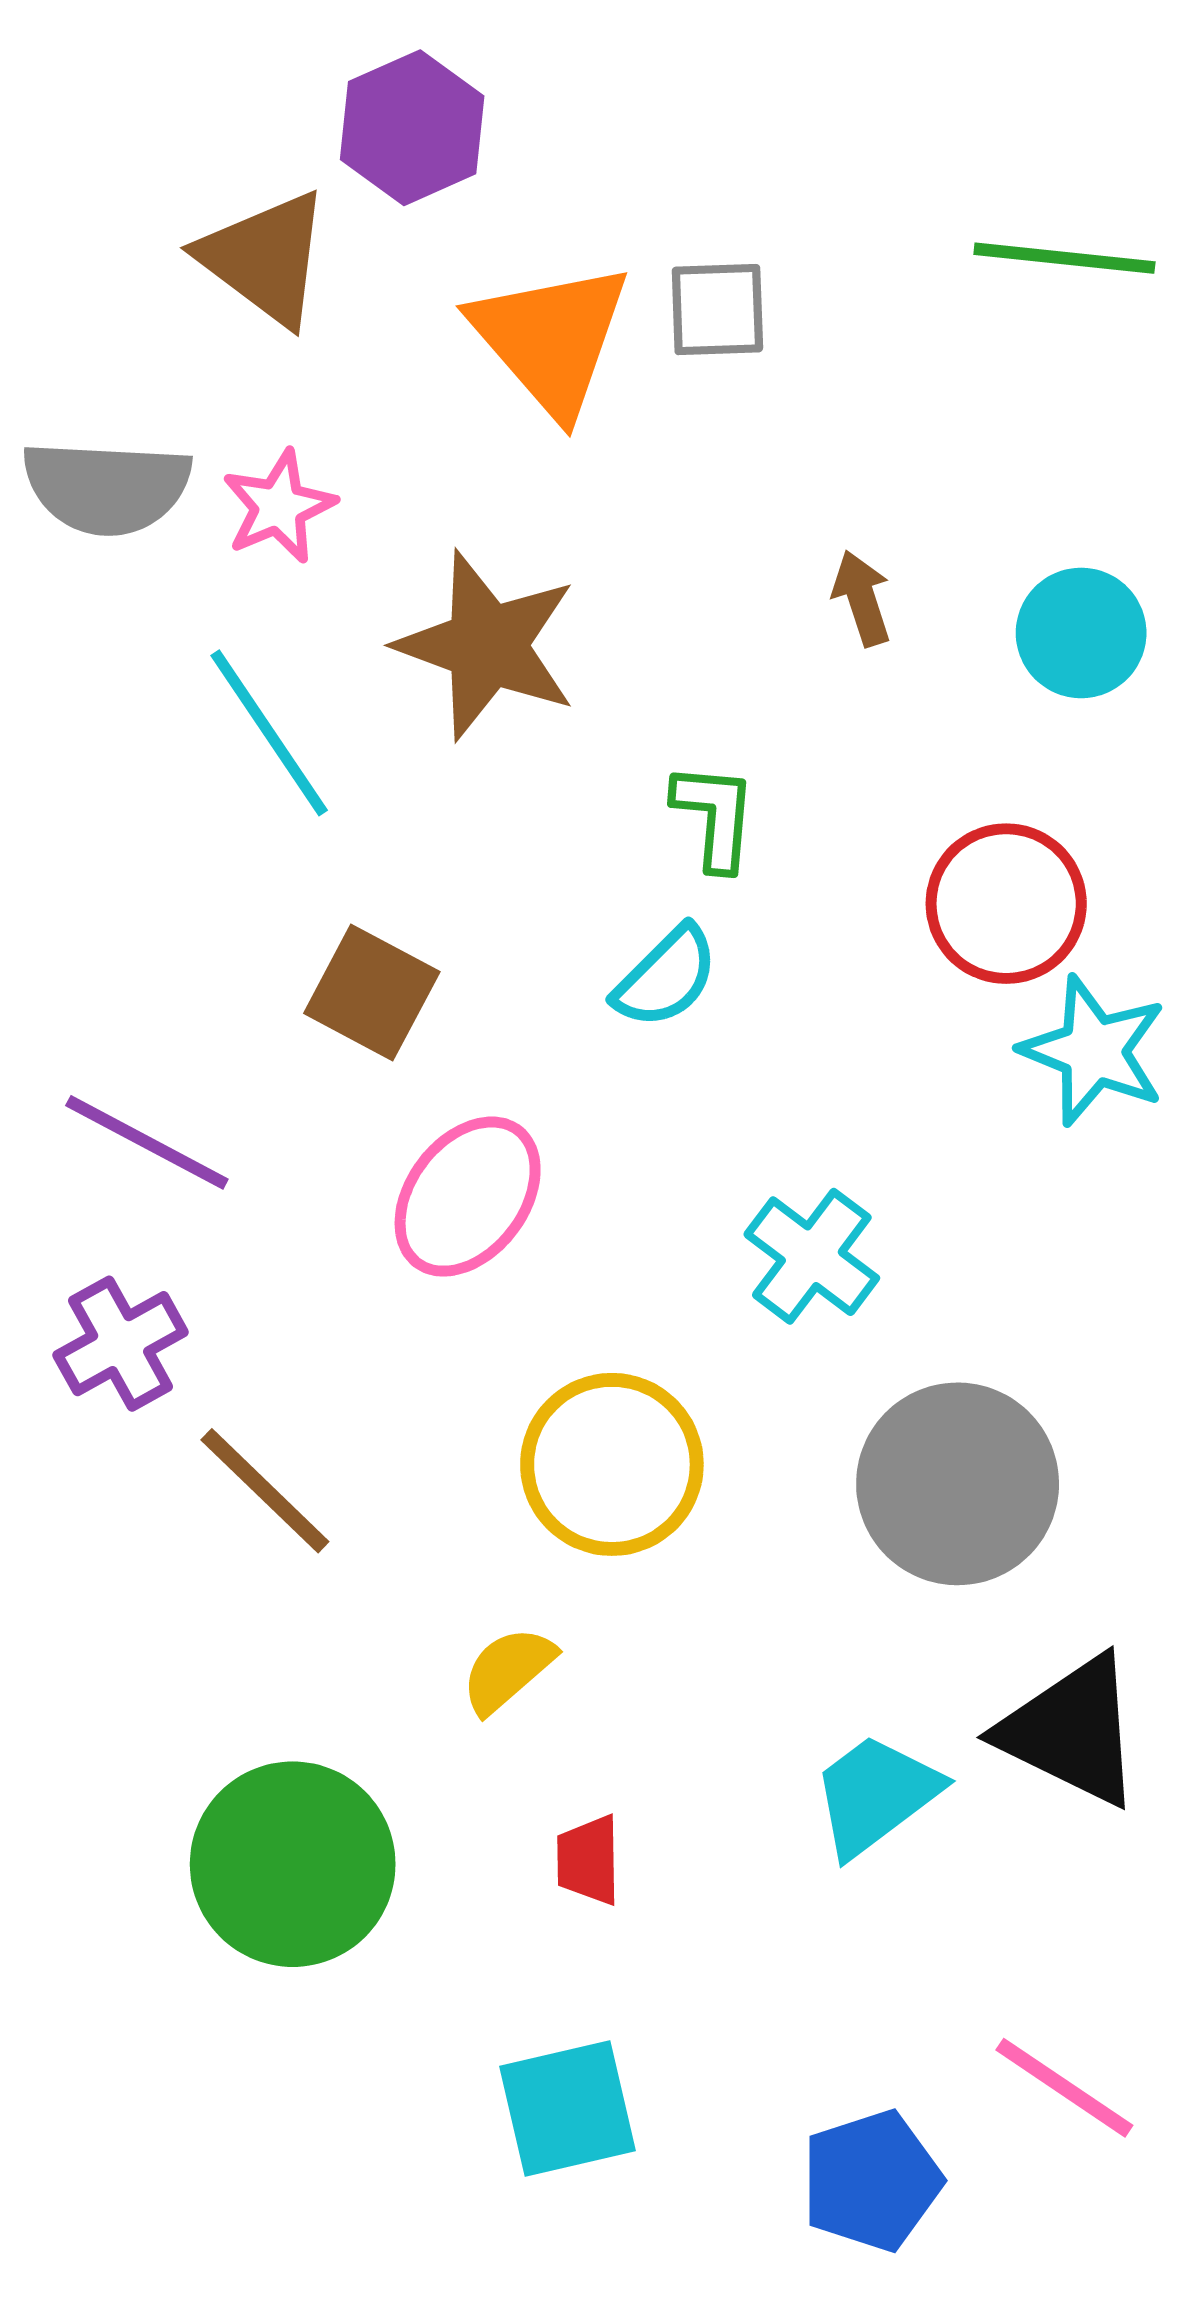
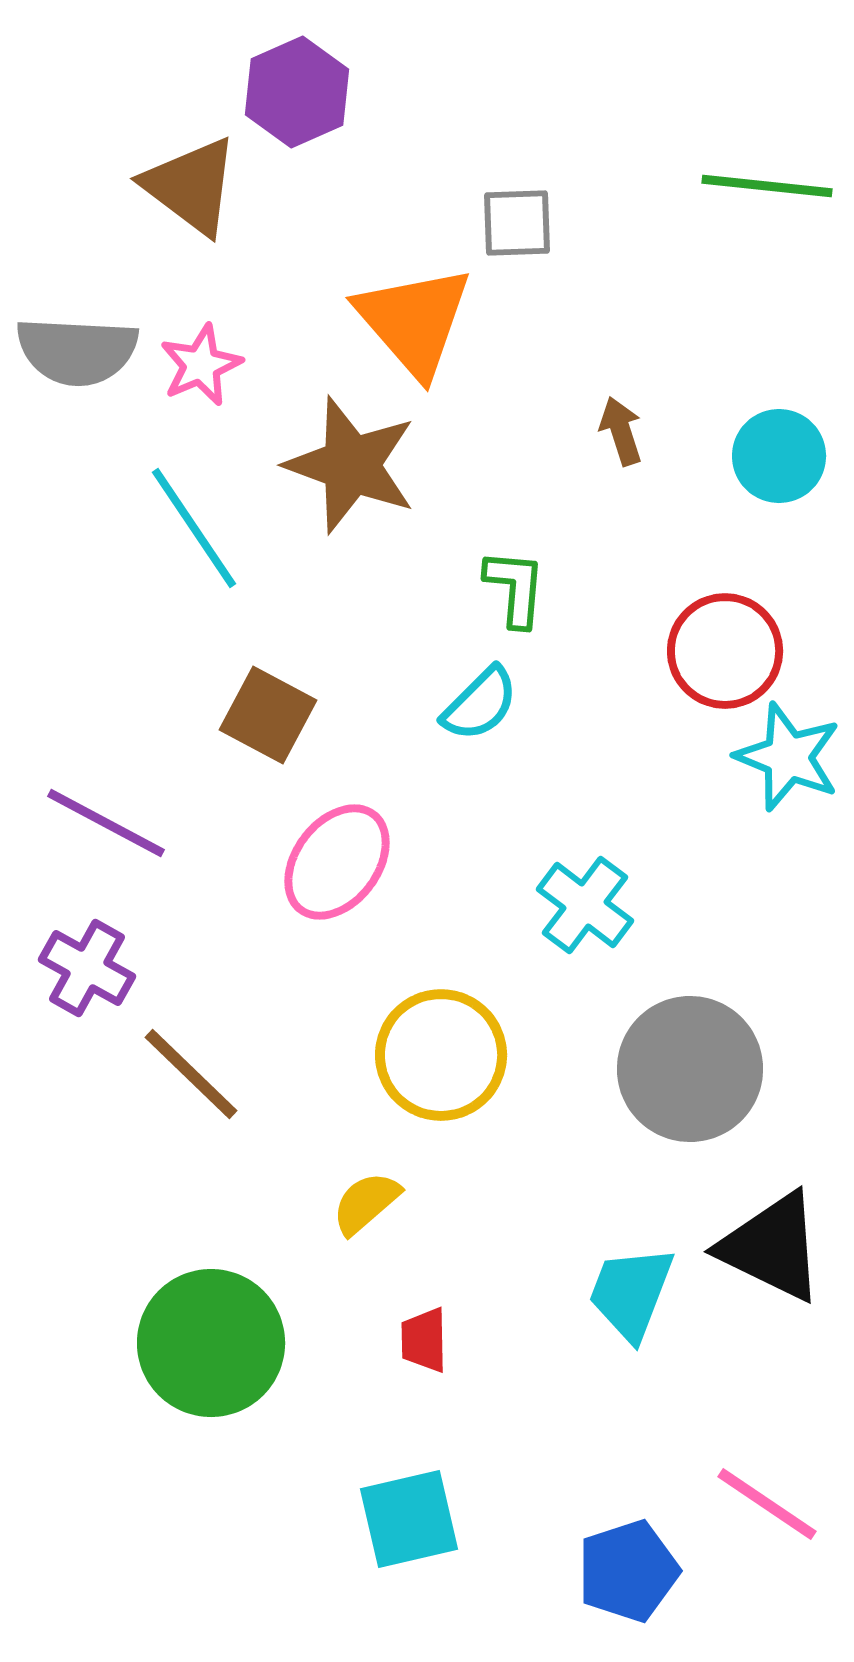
orange triangle: (551, 339) -> (414, 321), moved
purple cross: (121, 1344) -> (87, 968), turned -32
cyan trapezoid: (876, 1795) -> (631, 1293), turned -32

